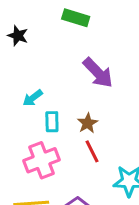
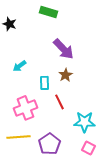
cyan rectangle: (52, 122) -> (44, 83), moved
brown star: (88, 123) -> (66, 75), moved

